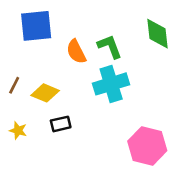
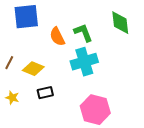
pink hexagon: (147, 146) -> (95, 110), moved

